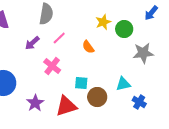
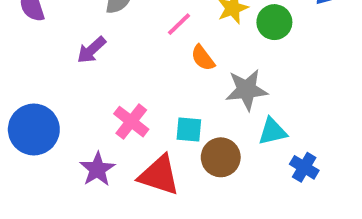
pink line: (59, 38) -> (179, 24), moved
gray star: (143, 53) -> (247, 90), moved
pink cross: (52, 66) -> (131, 122), moved
red triangle: (66, 106) -> (159, 175), turned 35

